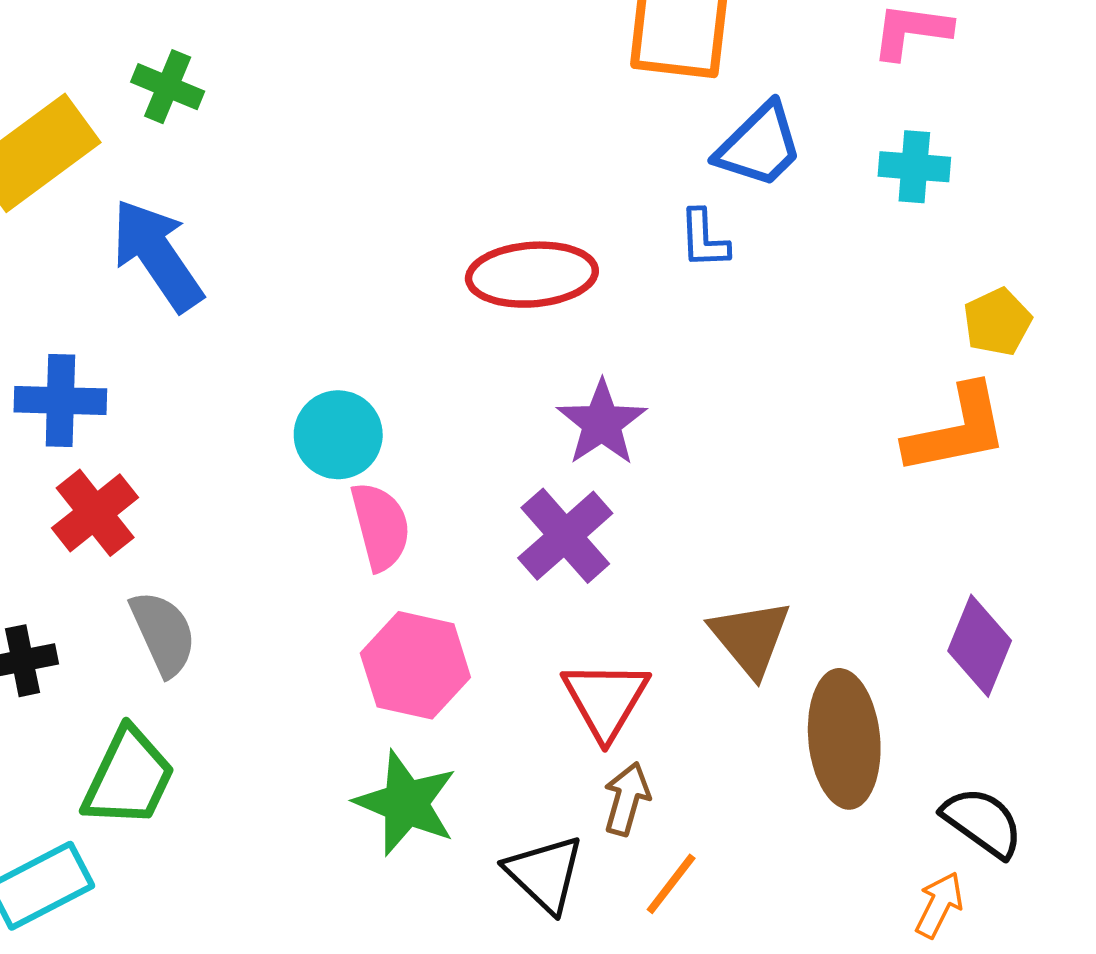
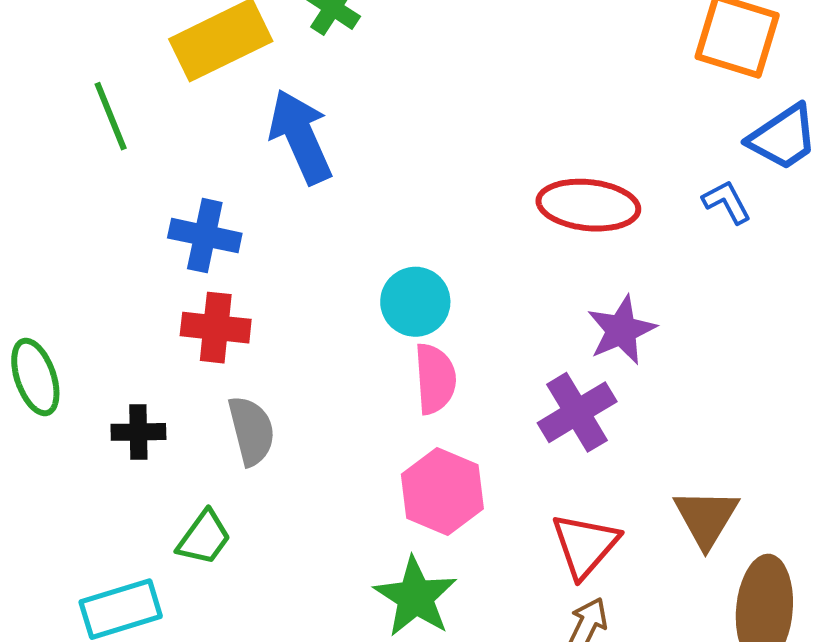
blue L-shape: (704, 239) -> (727, 202), turned 144
red cross: (95, 513) -> (216, 328), turned 34
green trapezoid: (129, 778) -> (204, 538), size x0.7

